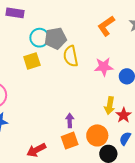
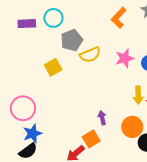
cyan circle: (39, 38) -> (53, 18), moved
yellow semicircle: (71, 56) -> (90, 55), turned -90
orange square: (70, 141) -> (91, 139), moved

